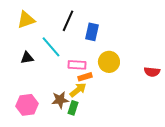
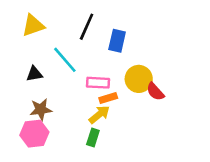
red semicircle: (152, 72) -> (155, 92), moved, turned 42
brown star: (60, 100) -> (41, 109), moved

